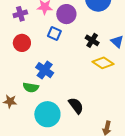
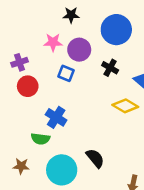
purple cross: (20, 14) -> (20, 62), moved
black cross: (92, 40) -> (110, 68), moved
brown star: (10, 101) -> (21, 166), moved

